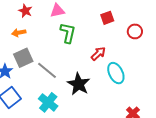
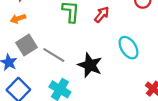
red arrow: (98, 54) -> (102, 15), moved

